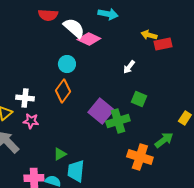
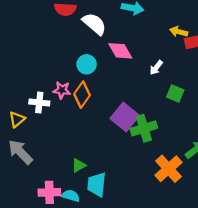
pink diamond: (89, 39) -> (120, 51), moved, turned 35
green square: (139, 99) -> (175, 93), moved
pink star: (31, 121) -> (62, 90), moved
orange cross: (140, 157) -> (169, 169), turned 30

